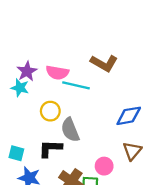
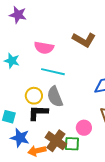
purple star: (27, 71) -> (18, 15), moved, turned -30
cyan line: (76, 85) -> (53, 72), moved
yellow circle: (50, 111) -> (34, 96), moved

